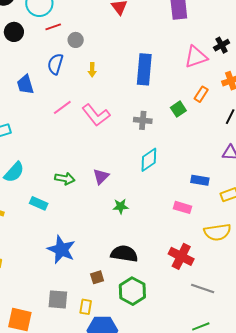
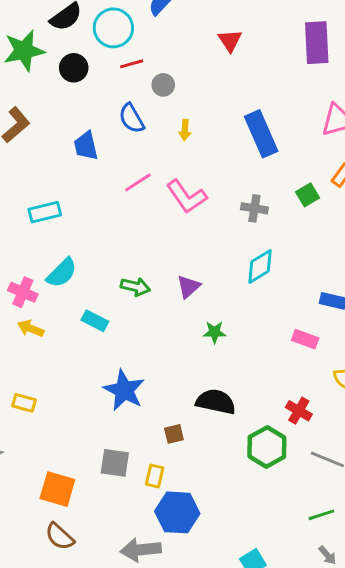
blue semicircle: (55, 64) -> (132, 118), turned -50
blue rectangle: (144, 69) -> (261, 134), turned -32
red cross: (181, 256) -> (299, 411), size x0.7
green hexagon: (132, 291) -> (267, 447), moved

